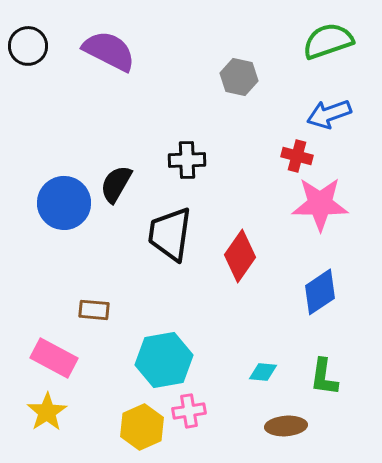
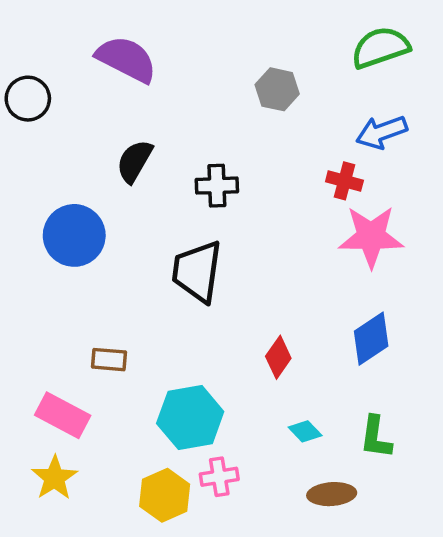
black circle: (28, 46) -> (28, 99), moved
black semicircle: (116, 184) -> (135, 161), moved
red diamond: (240, 256) -> (278, 357), moved, size x0.7
cyan diamond: (263, 372) -> (305, 431), turned 40

